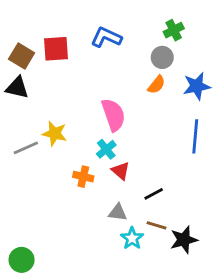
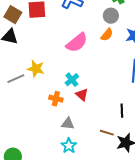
pink semicircle: (113, 115) -> (77, 43), moved, turned 70
black line: (154, 194) -> (122, 111), moved, turned -64
gray triangle: (118, 212) -> (68, 124), moved
cyan star: (132, 238) -> (69, 146), moved

